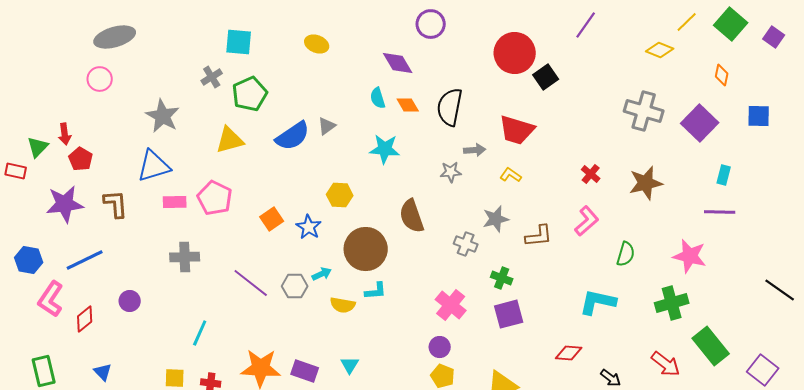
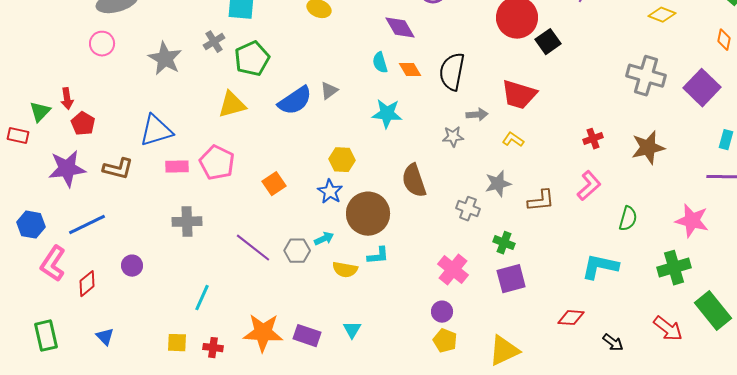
gray star: (163, 116) -> (165, 59), moved
red cross: (591, 174) -> (593, 139), turned 30
brown L-shape: (116, 204) -> (118, 169), turned 108
blue star: (309, 227) -> (330, 192), moved

